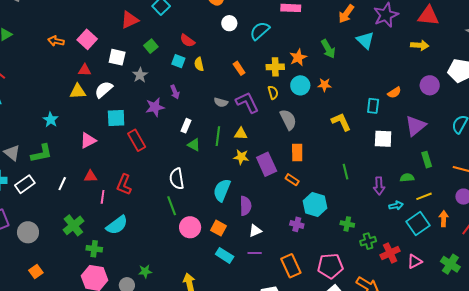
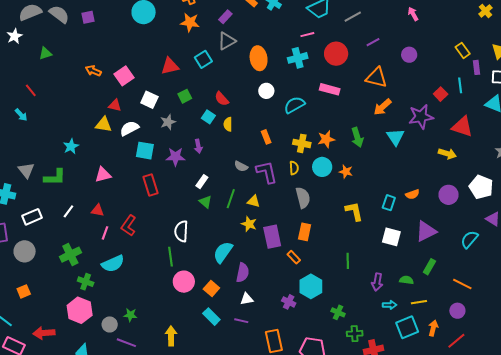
cyan square: (116, 118) -> (145, 151), moved
green rectangle: (427, 160) -> (429, 267), turned 35
white rectangle: (25, 184) -> (32, 217), moved

